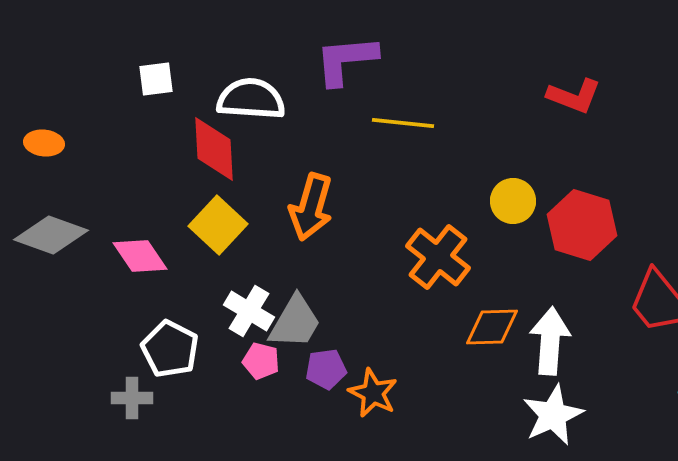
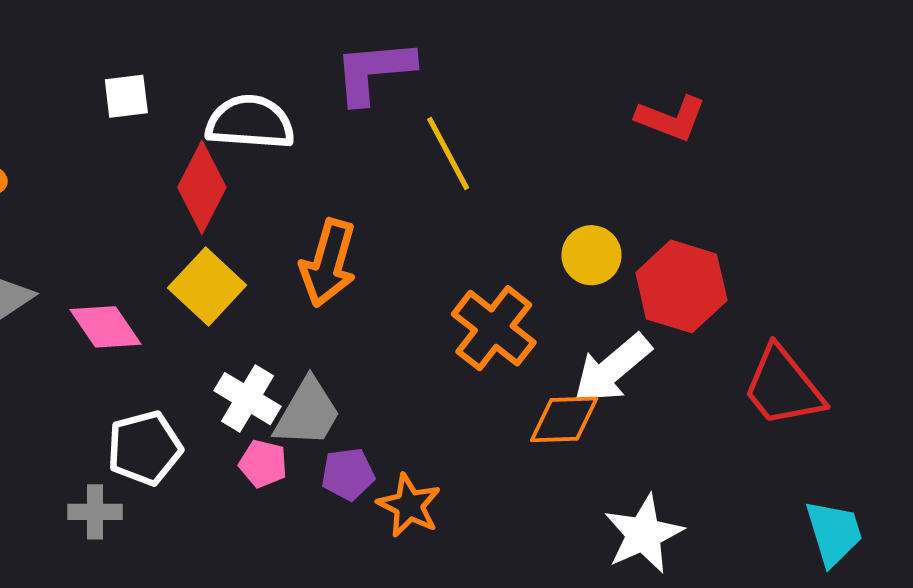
yellow line: (403, 123) -> (448, 154), turned 56
red diamond: (214, 149) -> (202, 187), turned 30
white arrow: (550, 341) -> (612, 369), moved, turned -134
white pentagon: (170, 349) -> (145, 448), turned 30

